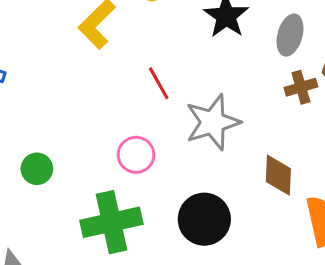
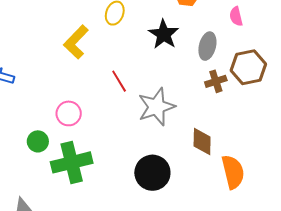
pink circle: (136, 155) -> (69, 113), moved
green cross: (111, 222) -> (72, 162), moved

